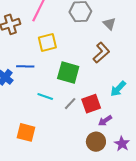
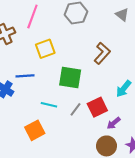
gray triangle: (109, 24) -> (122, 15), moved
orange square: (26, 132) -> (35, 130), moved, turned -36

